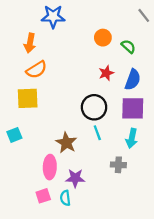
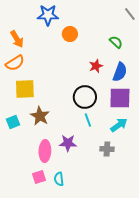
orange circle: (103, 38) -> (70, 34), moved
orange arrow: (30, 43) -> (17, 39), moved, turned -42
orange semicircle: (37, 70) -> (15, 63), moved
cyan arrow: (132, 138) -> (119, 125), turned -138
brown star: (66, 143) -> (40, 116), moved
purple star: (75, 178) -> (68, 143), moved

